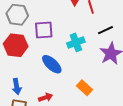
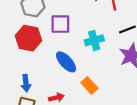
orange rectangle: (85, 88) -> (89, 86), moved

